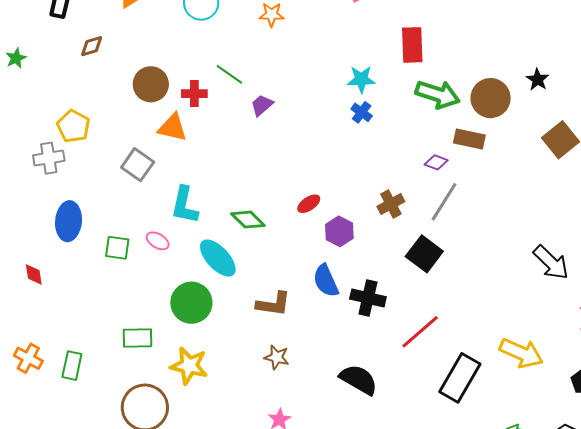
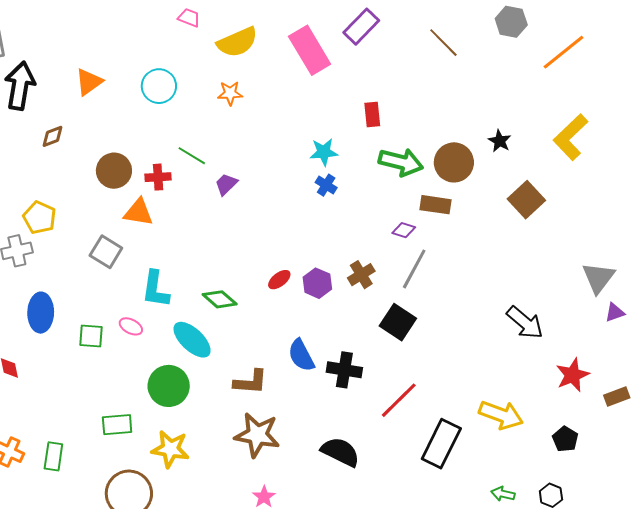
red rectangle: (412, 45) -> (372, 114), size x0.7
purple hexagon: (339, 231) -> (317, 283), moved
brown star: (277, 357) -> (257, 435), size x1.8

